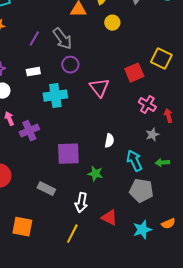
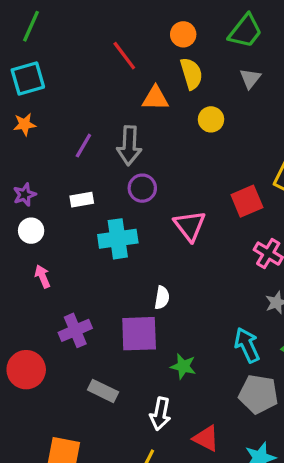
gray arrow: (62, 39) -> (129, 146), turned 40
purple cross: (29, 131) -> (75, 330), moved
white semicircle: (109, 141) -> (162, 298), moved

